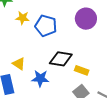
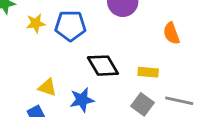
black diamond: (61, 59) -> (103, 66), turned 65
yellow rectangle: (82, 70) -> (148, 72), moved

